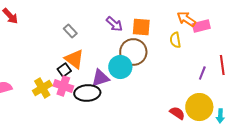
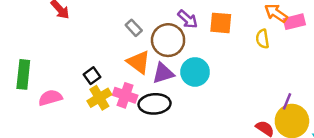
brown circle: (133, 52) -> (168, 40), moved
black square: (64, 70) -> (92, 76), moved
purple line: (202, 73) -> (287, 101), moved
purple triangle: (100, 78) -> (163, 73), moved

